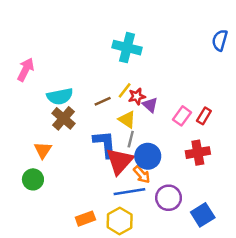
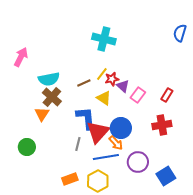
pink rectangle: (182, 116) -> (138, 95), moved
gray line: (131, 139) -> (78, 144), moved
orange triangle: (43, 150) -> (42, 114), moved

